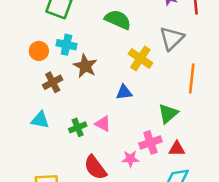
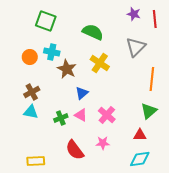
yellow cross: (140, 58) -> (100, 63), moved
brown cross: (53, 82) -> (32, 92), moved
blue triangle: (124, 92) -> (82, 93), moved, turned -32
green triangle: (168, 114) -> (149, 111), moved
pink cross: (150, 142) -> (107, 115), moved, turned -30

